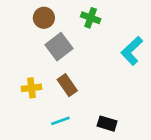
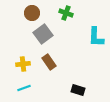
cyan L-shape: (132, 51) -> (96, 37), turned -45
cyan line: (60, 121) -> (24, 88), moved

